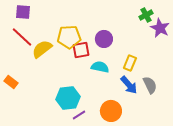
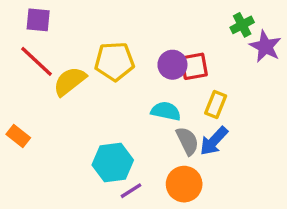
red square: (81, 50) -> (194, 66), moved
blue arrow: (129, 85) -> (214, 141), turned 84
gray semicircle: (150, 85) -> (187, 141), moved

